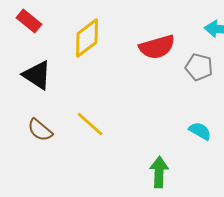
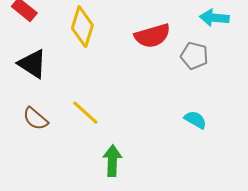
yellow diamond: (87, 38) -> (82, 27), turned -36
green arrow: (159, 172) -> (112, 161), moved

